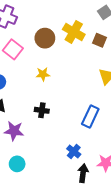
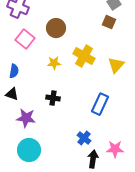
yellow cross: (74, 32) -> (84, 56), moved
brown square: (100, 40) -> (109, 22), moved
cyan circle: (17, 164) -> (29, 150), size x1.5

